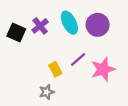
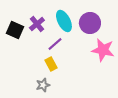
purple line: (78, 60) -> (55, 44), moved
pink star: (103, 69) -> (103, 50), moved, turned 30

